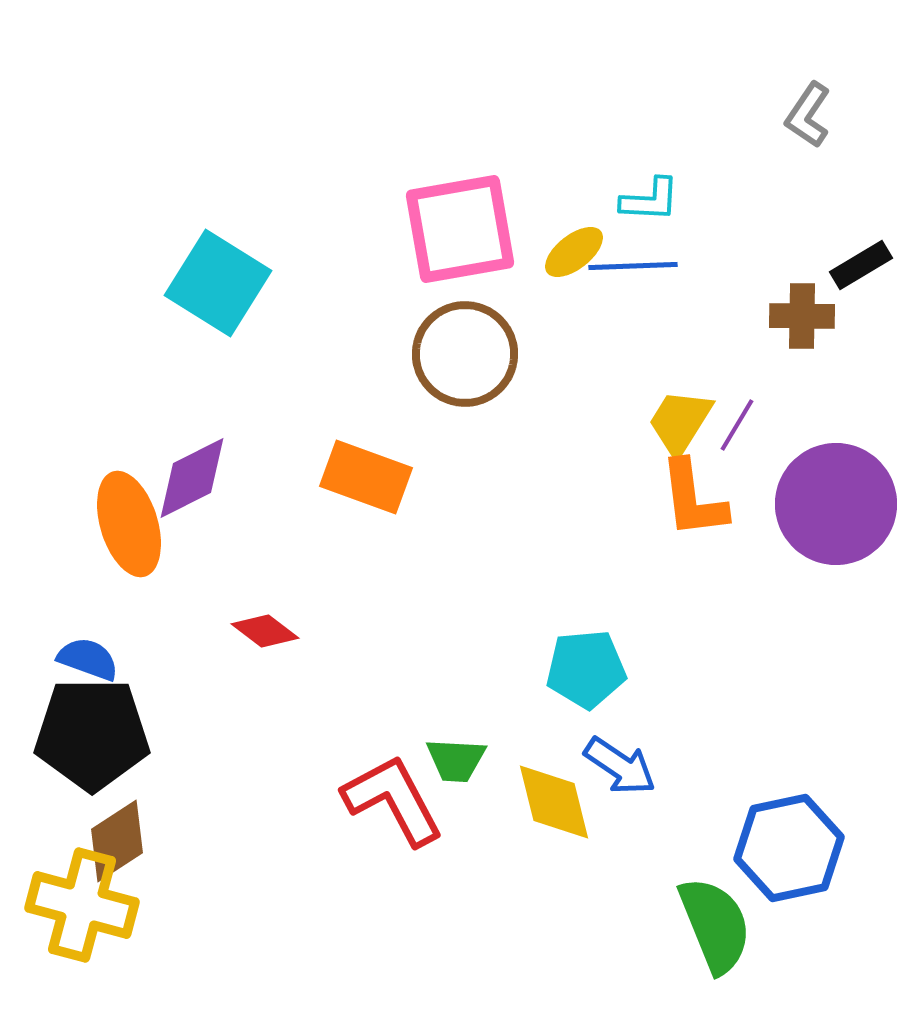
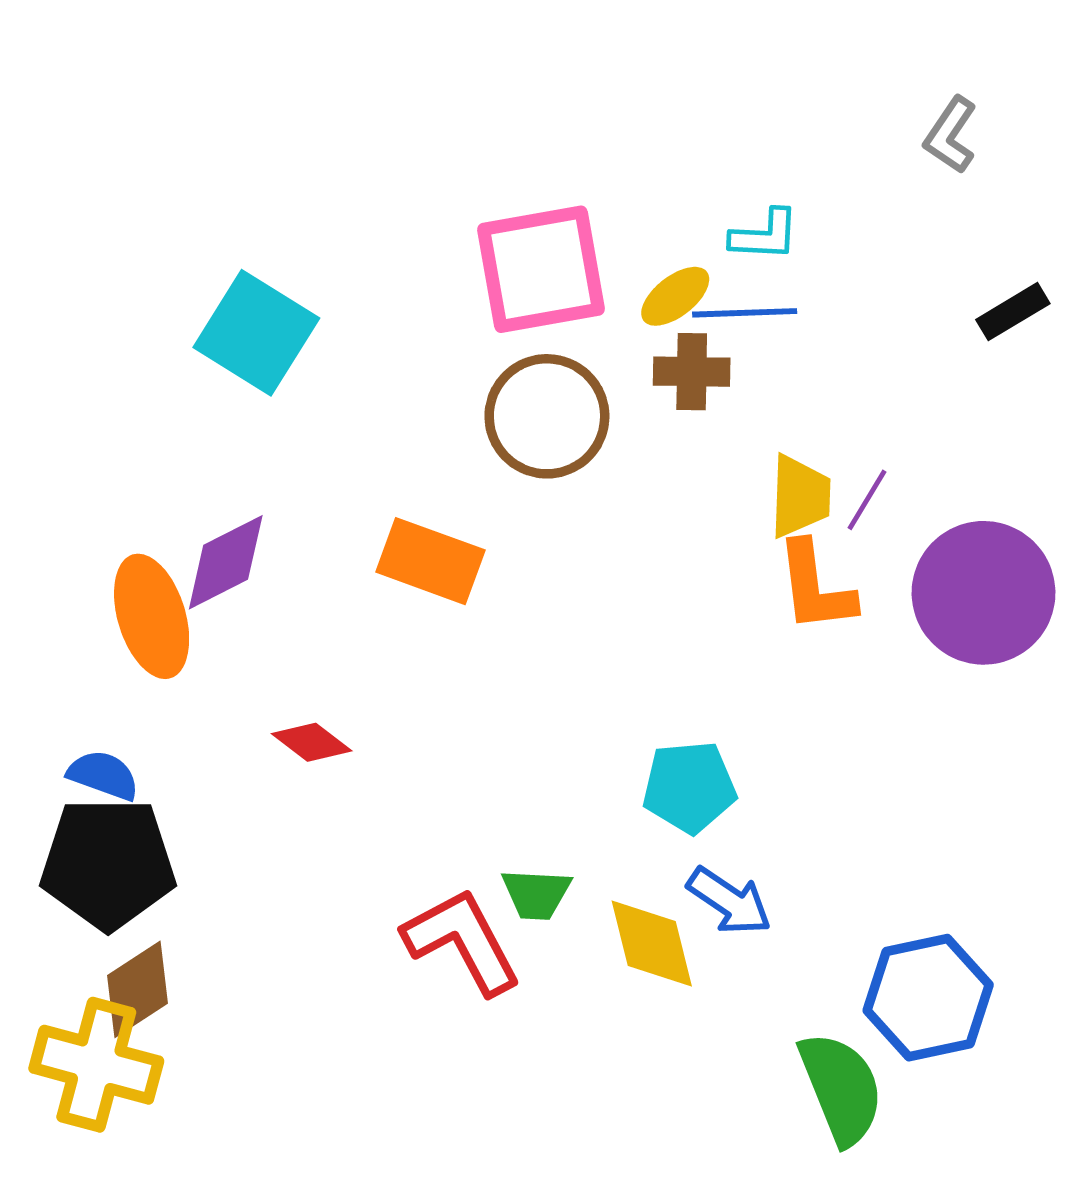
brown cross: (802, 316) -> (692, 372), moved
yellow trapezoid: (680, 422) -> (800, 496), turned 150

